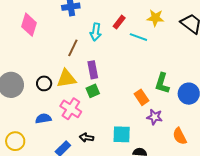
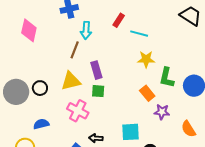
yellow star: (155, 18) -> (146, 59), moved
cyan arrow: (96, 32) -> (86, 30), moved
black circle: (44, 83) -> (40, 88), moved
green square: (93, 91) -> (98, 91), turned 32
blue semicircle: (43, 118) -> (41, 124), moved

